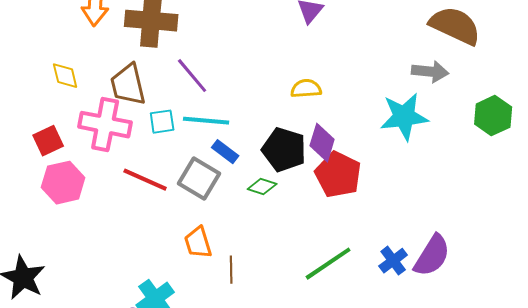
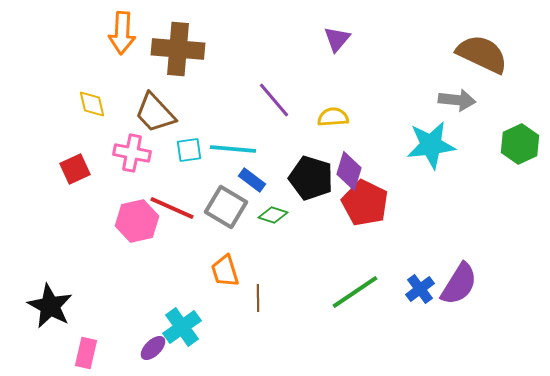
purple line: (192, 76) -> (274, 100), moved
brown trapezoid: (128, 85) -> (155, 113), turned -30
pink cross: (105, 125) -> (132, 153), size x0.7
pink hexagon: (63, 183) -> (137, 221), moved
green diamond: (262, 187) -> (273, 215), moved

